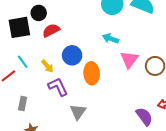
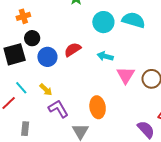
red semicircle: (51, 30) -> (73, 50), moved
blue circle: (72, 55) -> (47, 57), moved
orange ellipse: (92, 73) -> (98, 107), moved

